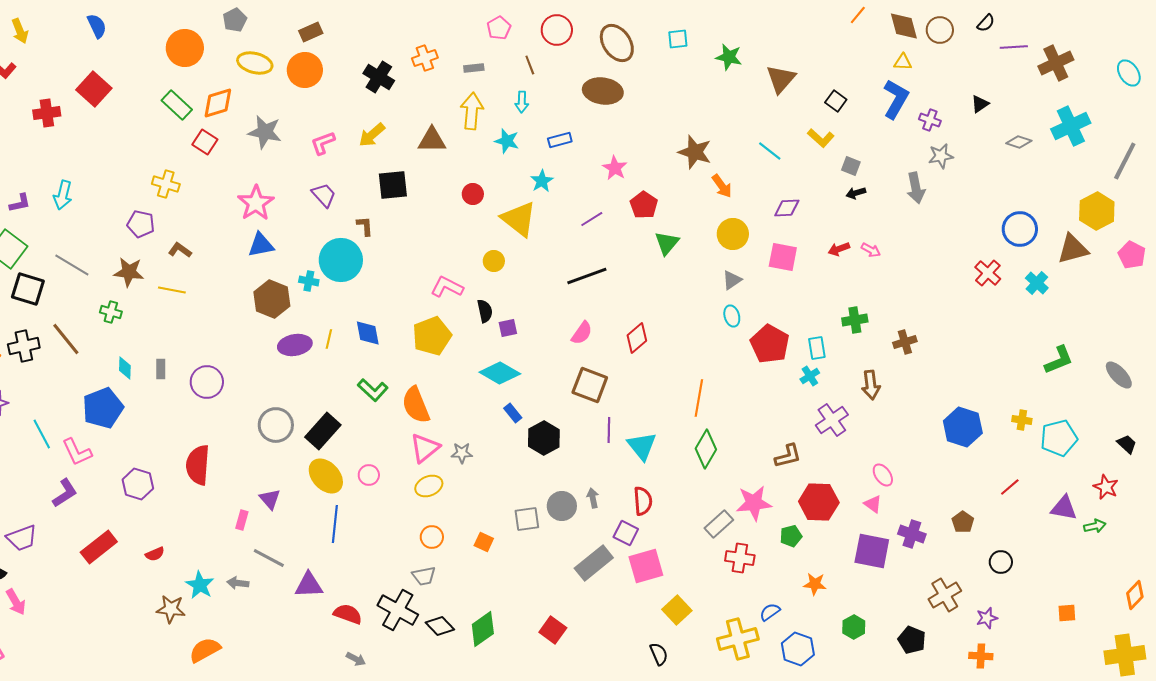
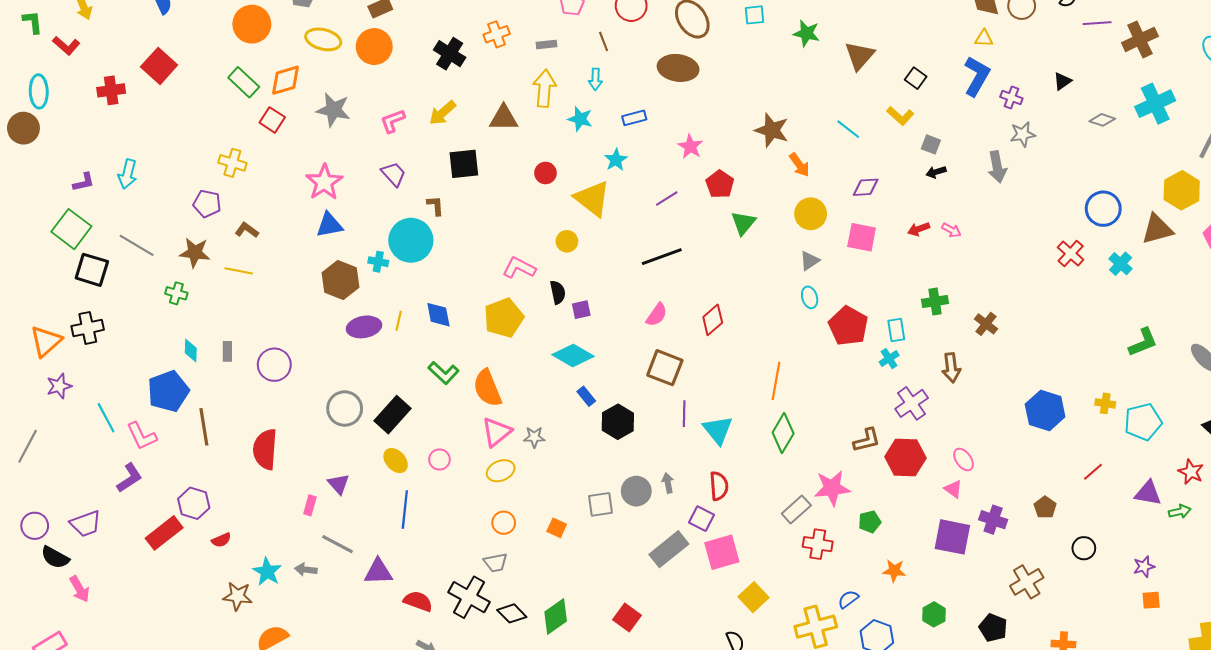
brown line: (66, 339) -> (204, 427), moved, turned 30
brown cross: (905, 342) -> (986, 324), turned -35
yellow ellipse: (326, 476) -> (396, 461), size x0.7
purple hexagon: (138, 484) -> (194, 503), moved
red hexagon: (819, 502) -> (905, 457), moved
purple star: (987, 618) -> (1144, 567), moved

